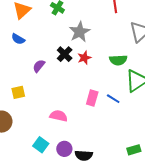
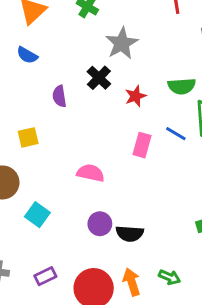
red star: (84, 58) -> (135, 96), moved
purple semicircle: (39, 66) -> (59, 96), turned -48
blue line: (113, 99) -> (176, 134), moved
cyan square: (41, 145) -> (37, 215), moved

